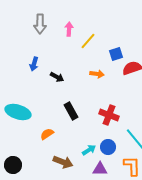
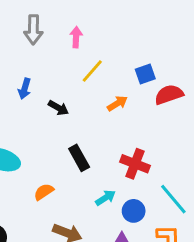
yellow line: (88, 41) -> (92, 71), moved
orange arrow: (97, 74) -> (117, 103), turned -40
cyan arrow: (89, 150) -> (106, 198), moved

